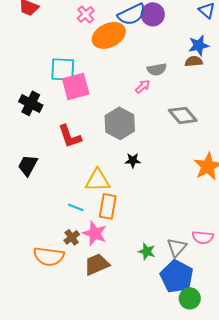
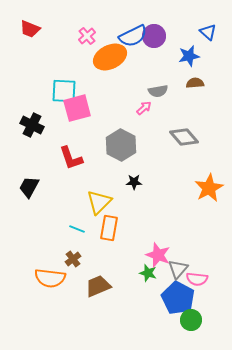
blue star: (199, 45) -> (189, 56), moved
yellow triangle: (98, 180) -> (99, 202), turned -44
pink star: (95, 233) -> (158, 255), moved
pink semicircle: (203, 237) -> (197, 279), moved

